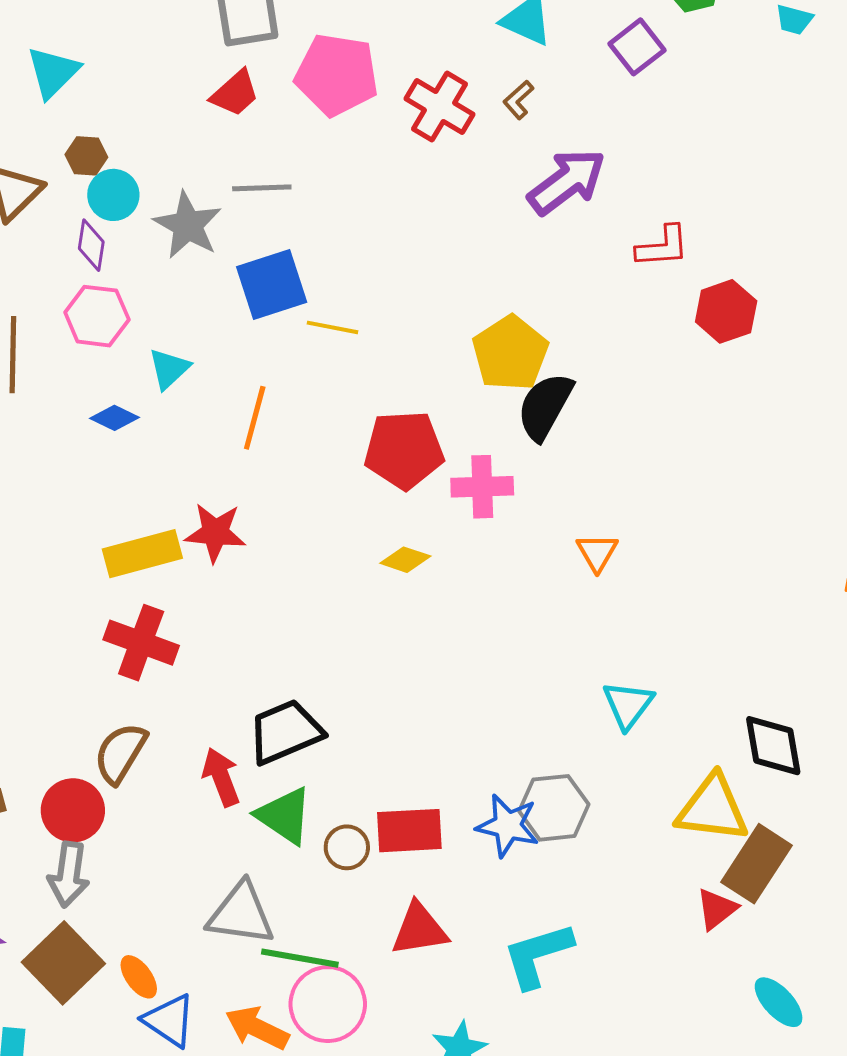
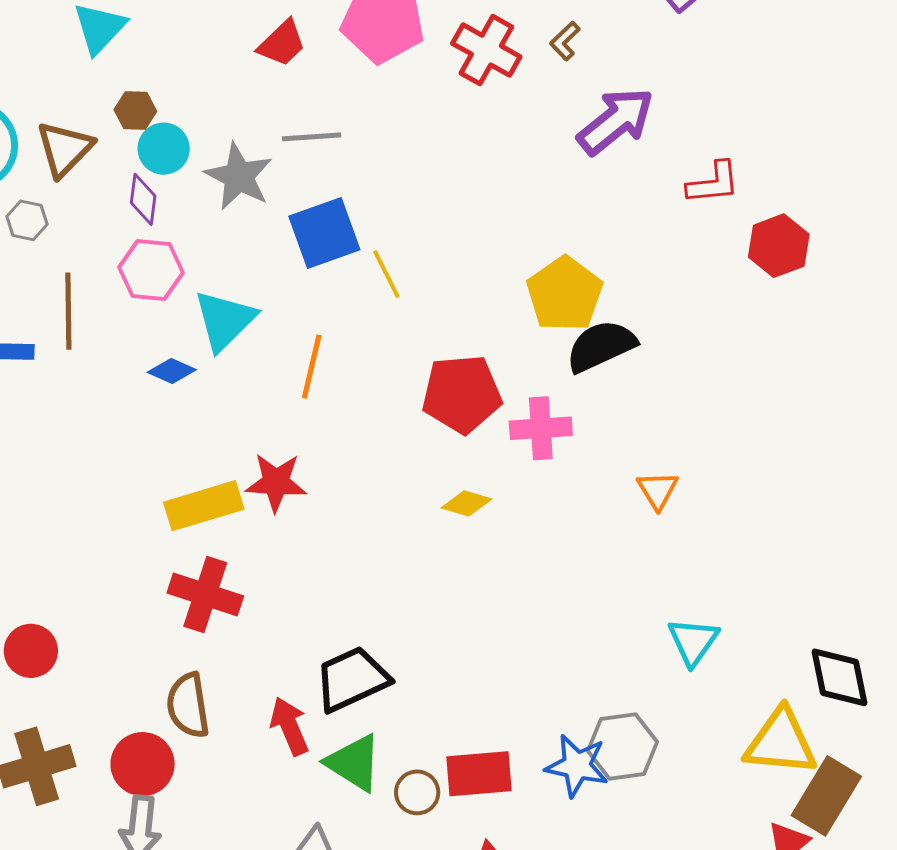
yellow line: (332, 327) -> (386, 274), turned 54
cyan triangle: (169, 369) -> (225, 320), size x1.5
black semicircle: (545, 406) -> (601, 346), turned 38
brown semicircle: (120, 753) -> (188, 705), turned -38

